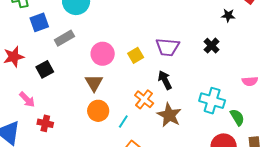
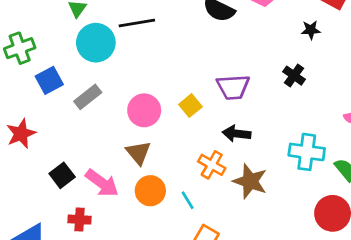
black square: (45, 69) -> (62, 175), moved
black arrow: (165, 80) -> (237, 134), turned -48
pink arrow: (27, 100) -> (102, 183), moved, size x1.4
cyan line: (123, 122) -> (188, 200), turned -56

